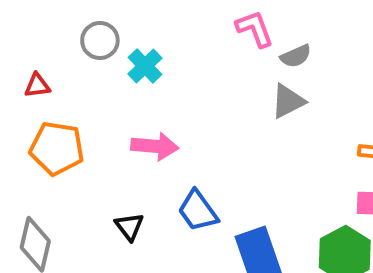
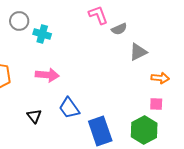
cyan cross: (145, 66) -> (42, 34), turned -30
gray triangle: (288, 101) -> (138, 52), moved

